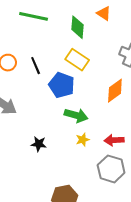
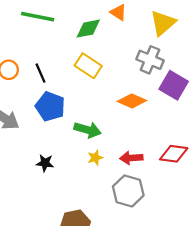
green diamond: (78, 27) -> (88, 29), turned 75
blue pentagon: (62, 85) -> (50, 106), moved
orange diamond: (115, 91) -> (132, 101), turned 60

